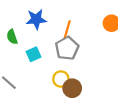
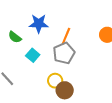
green semicircle: (12, 37) -> (15, 37), turned -40
cyan square: (34, 54) -> (33, 55), turned -32

